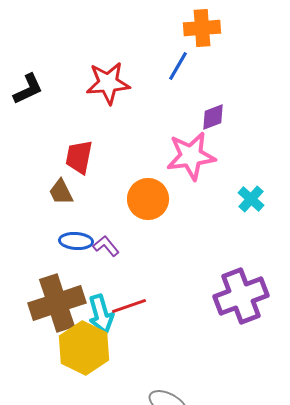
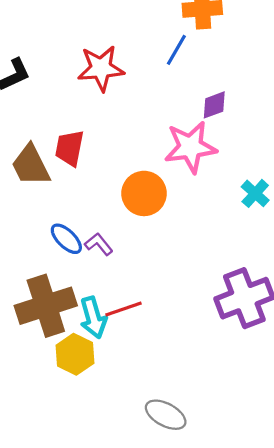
brown trapezoid: (61, 192) -> (31, 165), moved, size x1.5
blue ellipse: (76, 241) -> (66, 239), turned 40
yellow hexagon: (84, 348) -> (75, 354), size x0.7

